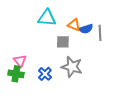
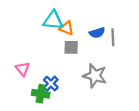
orange triangle: (74, 25) -> (67, 28), moved
gray star: (72, 67) -> (95, 76), moved
green cross: (16, 74) -> (41, 94), moved

